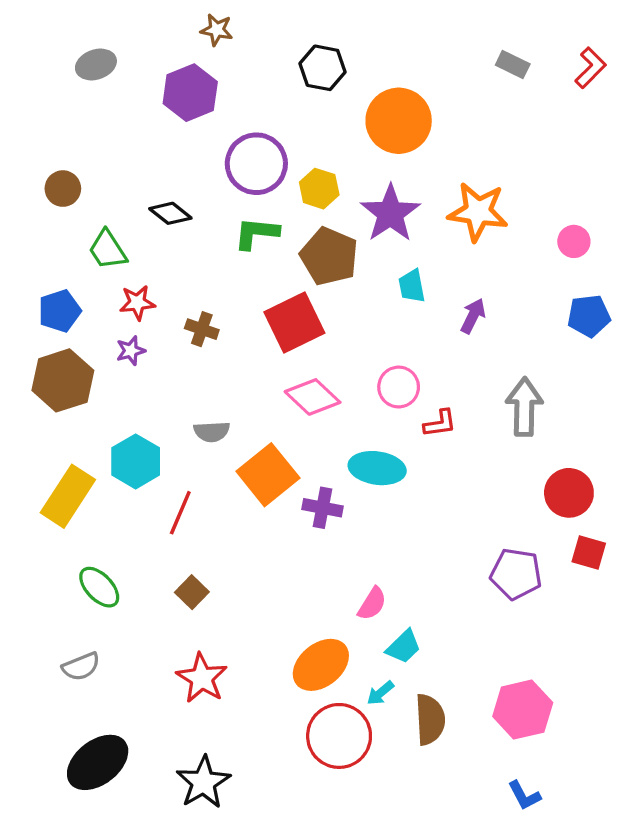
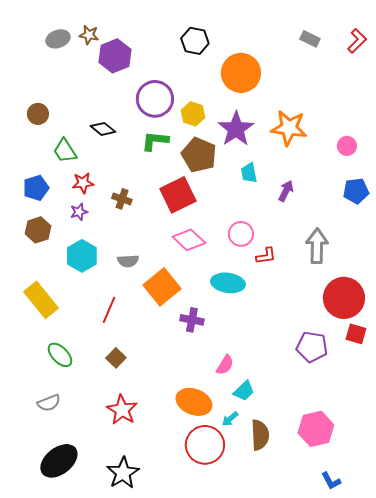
brown star: (217, 30) -> (89, 35), moved
brown hexagon: (63, 380) -> (38, 230), size x0.7
cyan hexagon: (136, 461) -> (82, 256), moved
red circle: (569, 493) -> (344, 298), size x1.4
yellow rectangle: (68, 496) -> (41, 300), turned -72
purple cross: (323, 508) -> (192, 320), moved
orange ellipse: (321, 665) -> (194, 402), turned 60
blue L-shape: (524, 796) -> (331, 481), moved

